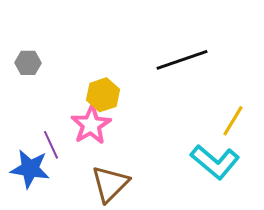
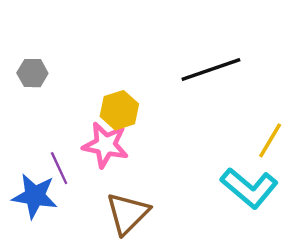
pink star: (91, 125) -> (105, 145), turned -30

